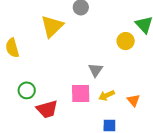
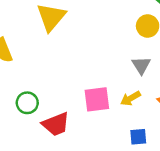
gray triangle: (95, 70) -> (141, 65), moved

